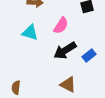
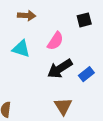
brown triangle: (68, 85) -> (63, 106), turned 30

